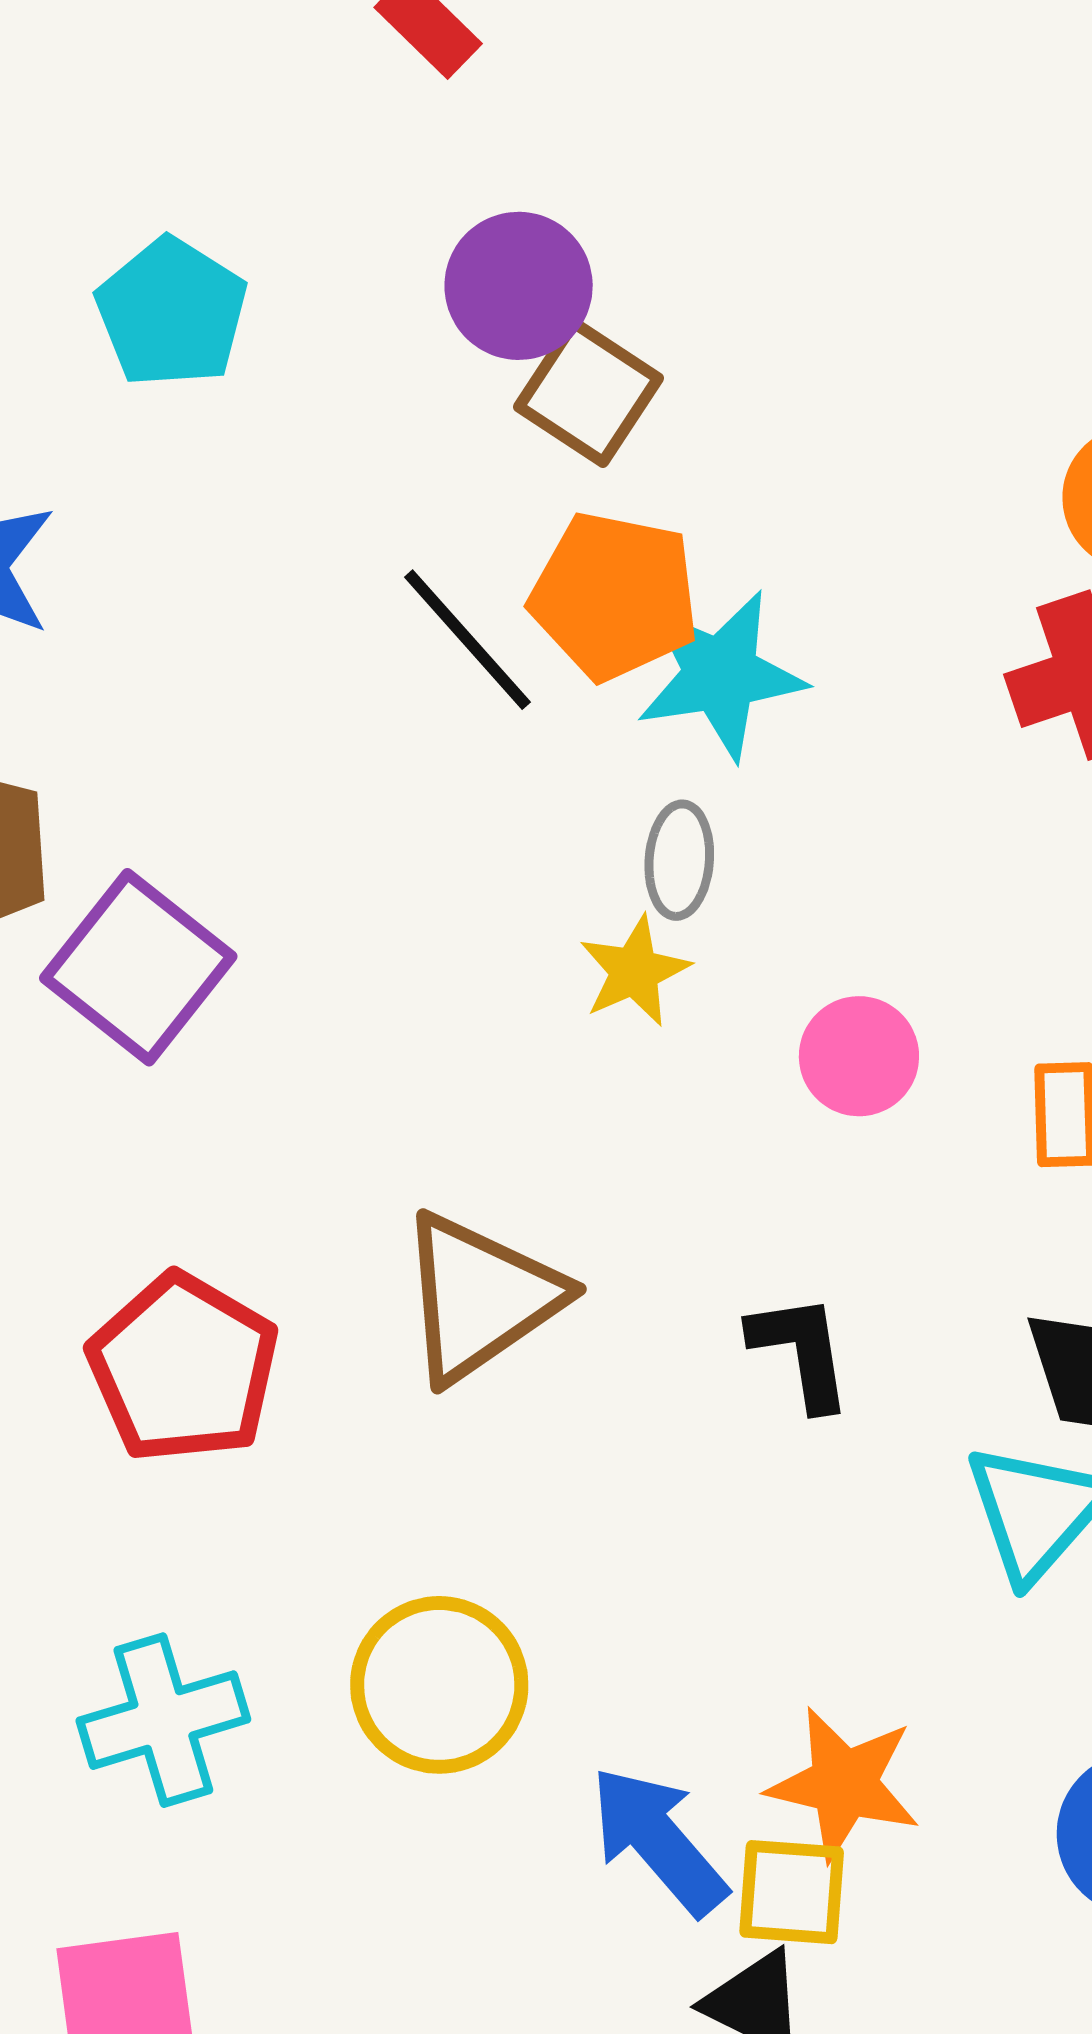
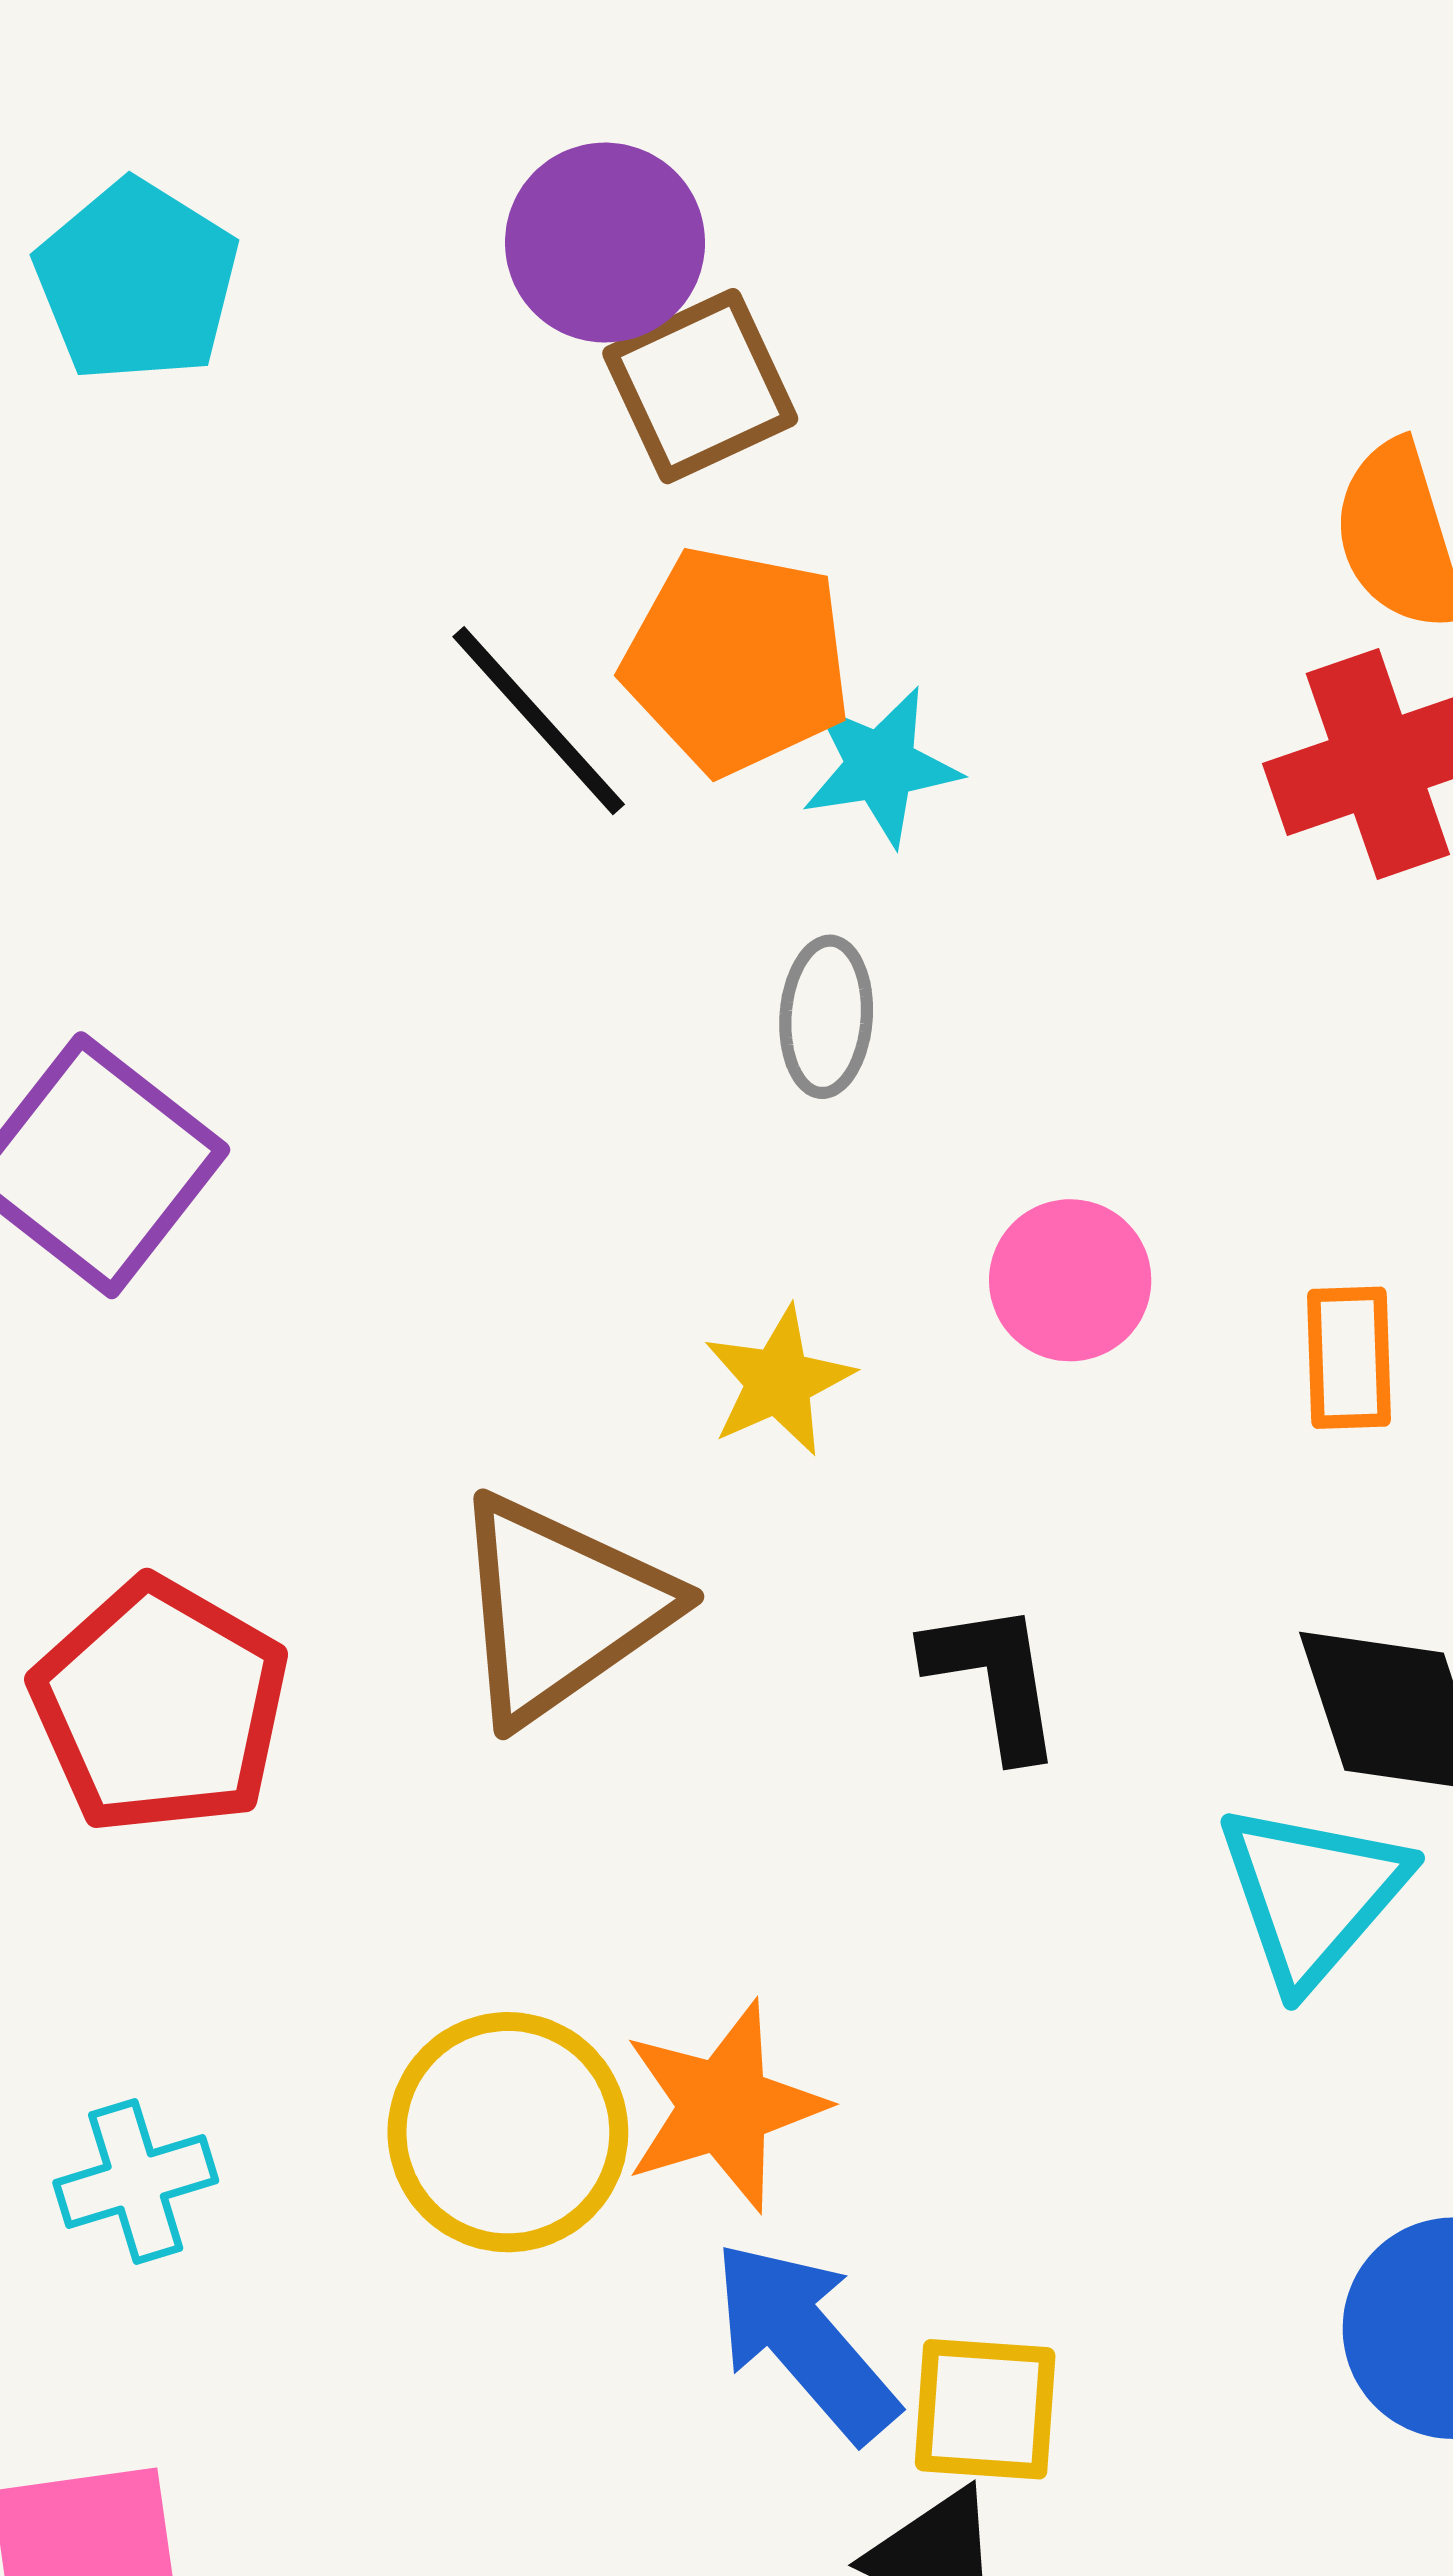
brown square: (588, 392) -> (700, 386), turned 32
cyan star: (721, 675) -> (881, 766), size x0.7
yellow star: (635, 971) -> (779, 1381), moved
cyan cross: (163, 1720) -> (136, 2182), size x0.7
orange star: (844, 1784) -> (724, 2106), moved, turned -30

